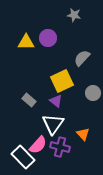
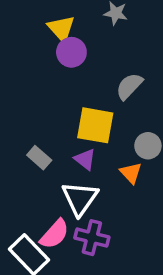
yellow triangle: (26, 42) -> (61, 28), moved, turned 48
yellow square: (62, 81) -> (95, 125), turned 35
orange triangle: (83, 134) -> (131, 173), moved

